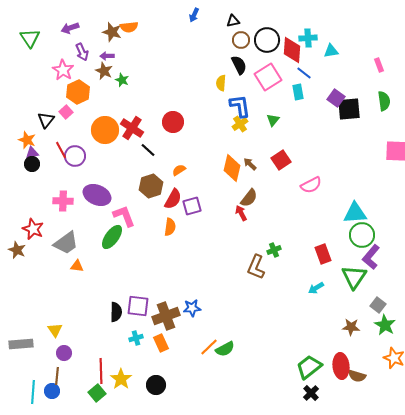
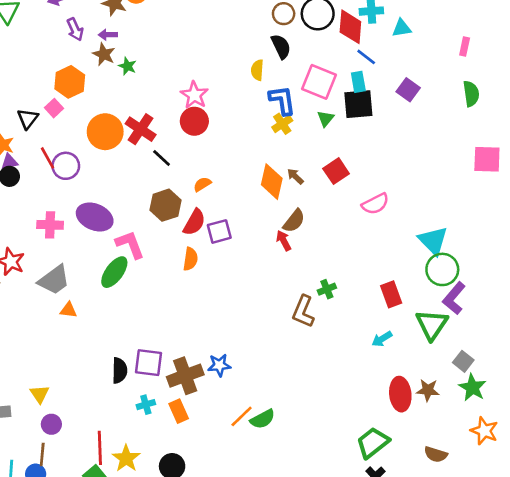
pink rectangle: (379, 65) -> (465, 46), turned 32
pink star: (63, 70) -> (194, 95), moved
pink square: (268, 77) -> (319, 82), moved, turned -36
black square: (349, 109) -> (358, 104), moved
cyan triangle: (355, 213) -> (433, 241), turned 50
red ellipse: (341, 366) -> (400, 394), moved

